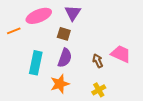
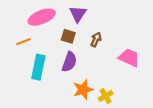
orange line: (14, 31) -> (23, 42), moved
brown arrow: (98, 61) -> (96, 39), moved, turned 48
orange star: (60, 84) -> (83, 90), moved

